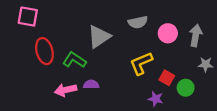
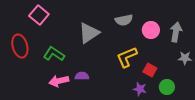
pink square: (28, 17) -> (39, 15), moved, turned 30
red ellipse: (44, 51) -> (20, 46), moved
green L-shape: (74, 60) -> (54, 54), moved
green circle: (186, 88) -> (167, 87), moved

